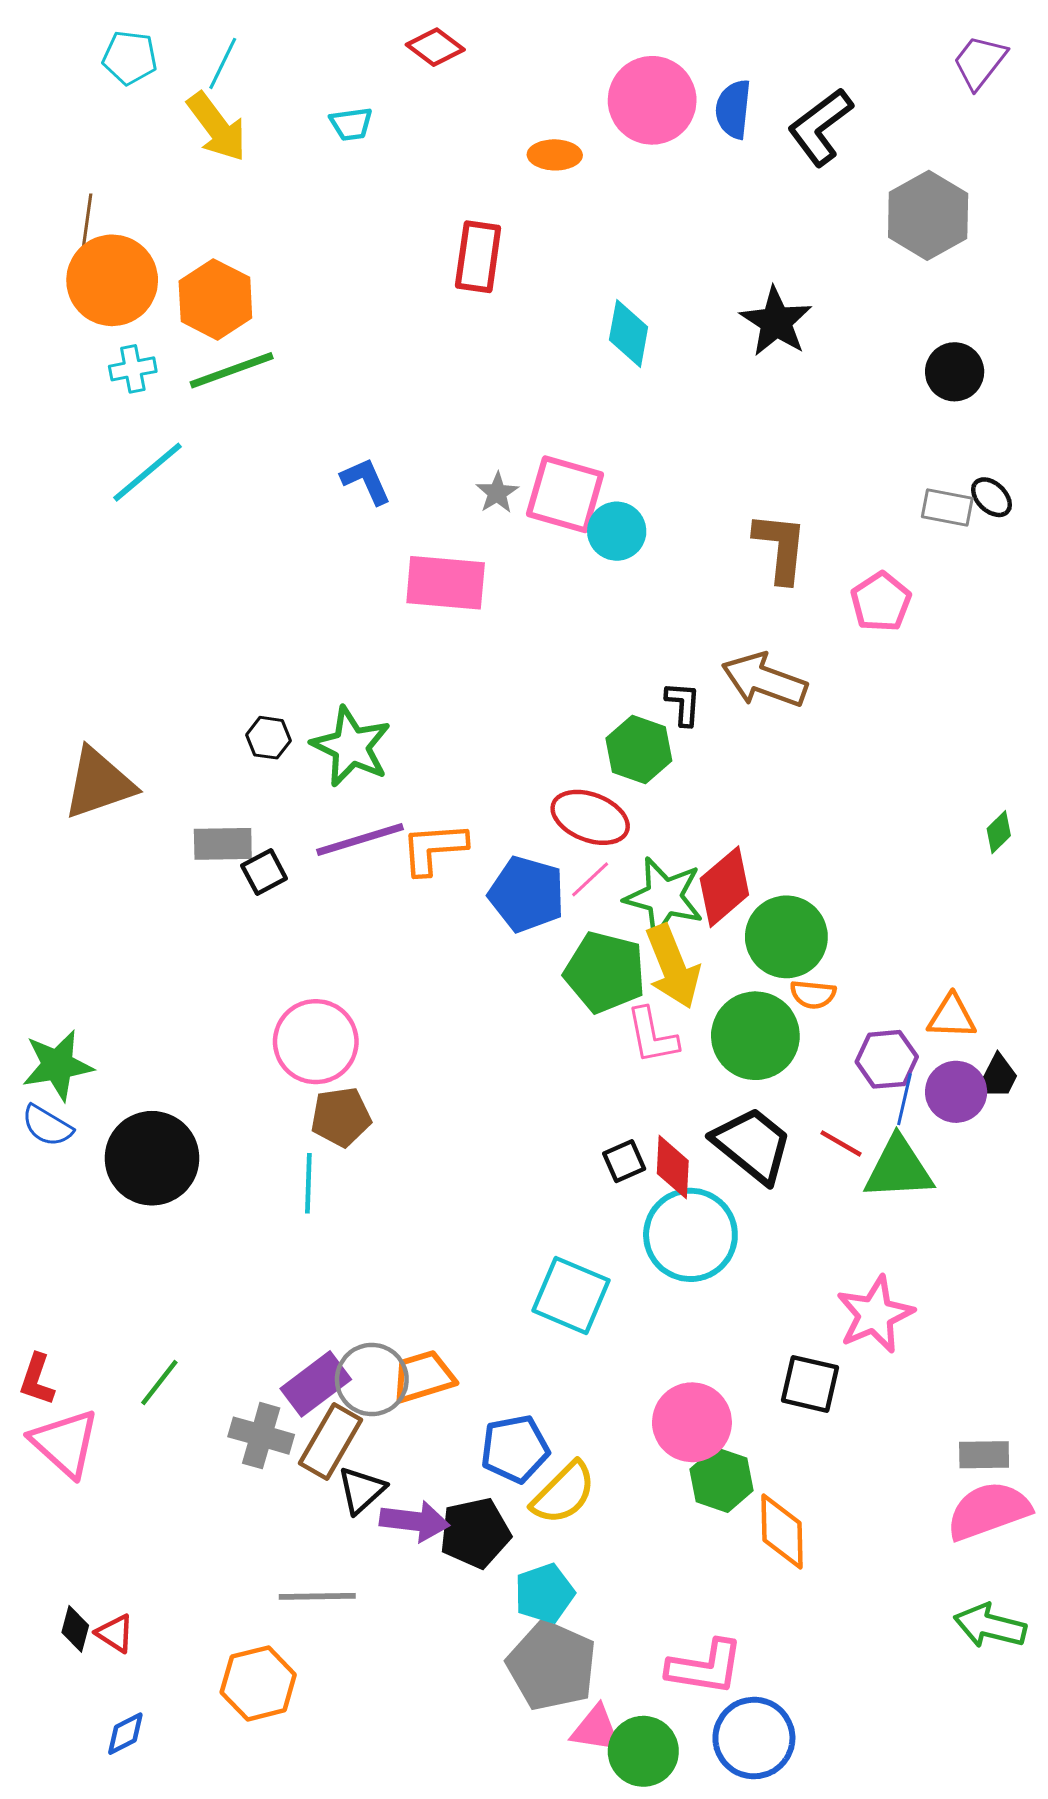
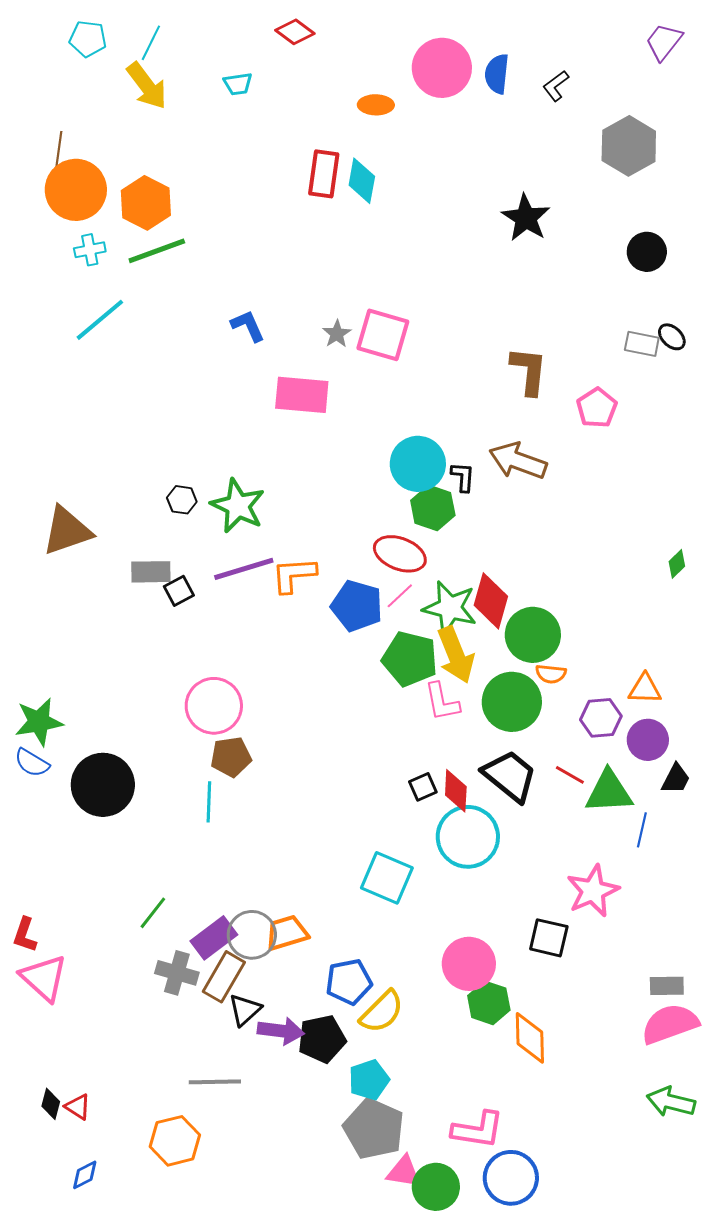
black L-shape: (820, 127) -> (556, 86), size x0.6
cyan diamond: (629, 333) -> (362, 181), moved
cyan circle: (617, 531) -> (418, 464), moved, size x1.4
red diamond: (724, 887) -> (491, 601), turned -34
black trapezoid: (997, 1077) -> (676, 779), moved
blue line: (904, 1099) -> (642, 830), moved
green line: (159, 1382) -> (153, 913), moved

